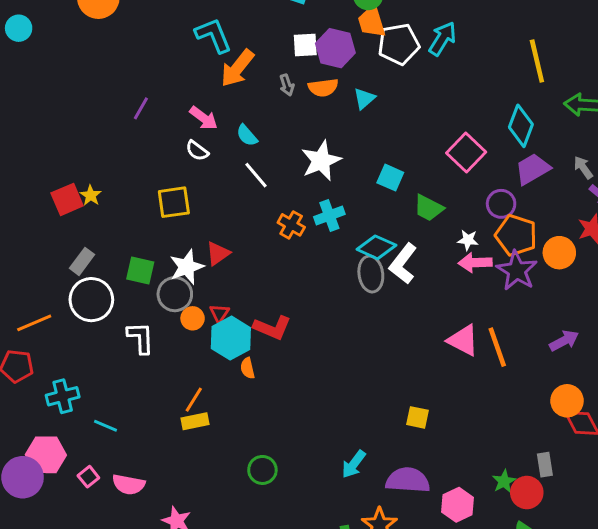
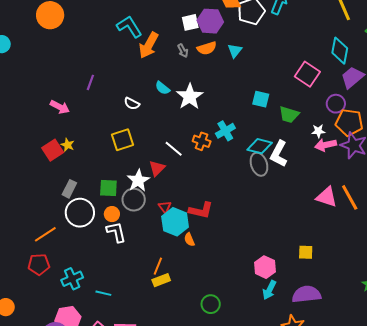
pink arrow: (204, 118) -> (60, 107), moved
white star: (321, 161) -> (190, 96), moved
white line: (256, 175) -> (174, 149), moved
orange circle: (193, 318) -> (112, 214), moved
pink hexagon: (458, 505) -> (265, 267), moved

